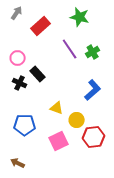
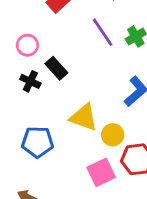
yellow triangle: (57, 108) -> (84, 117), size x1.5
pink square: (59, 141) -> (101, 172), moved

